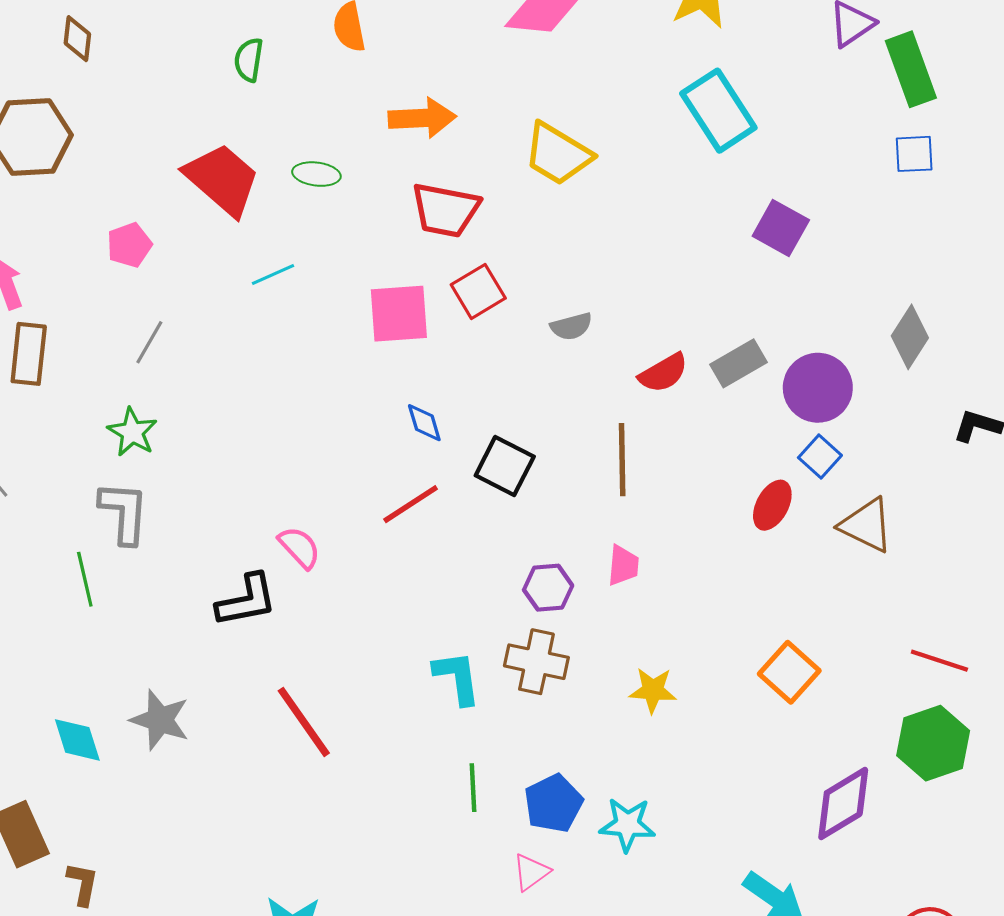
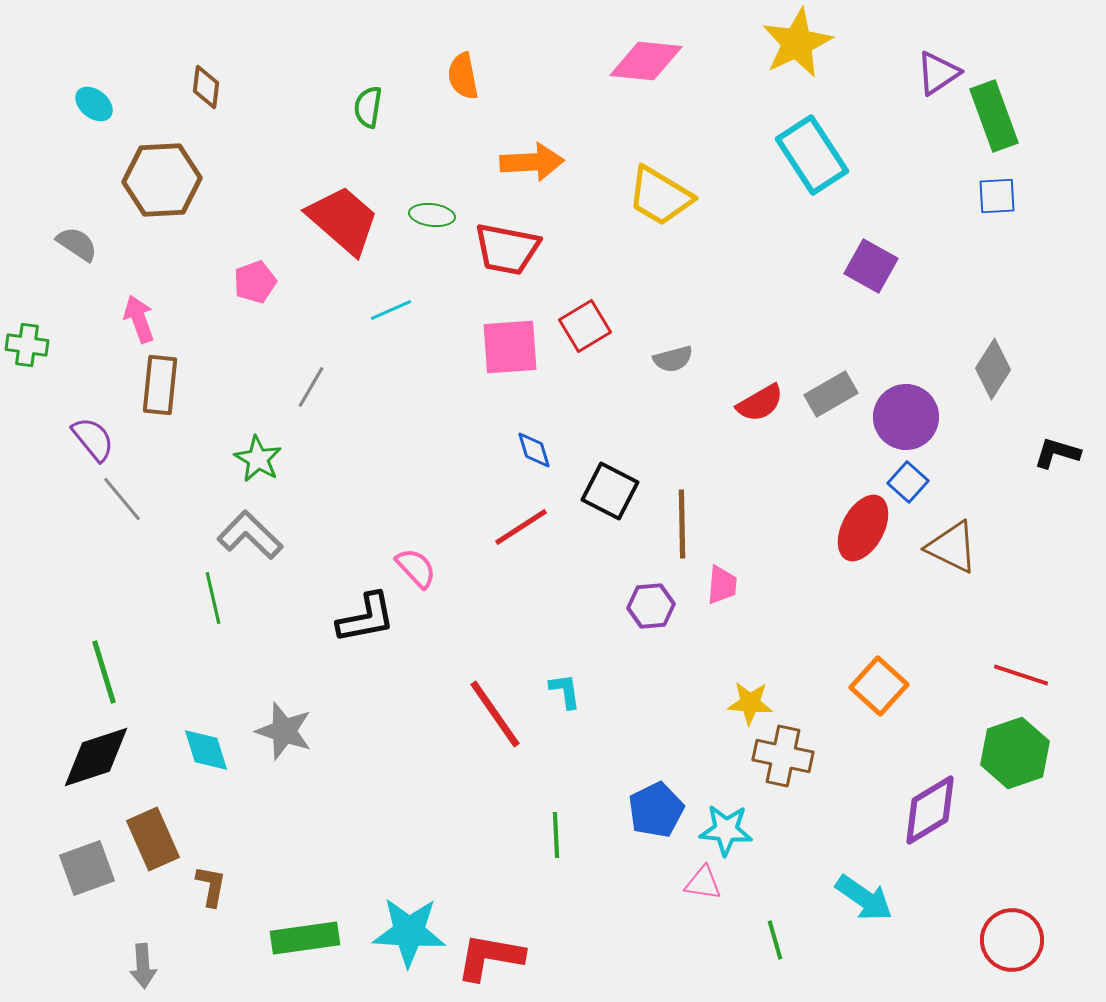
red trapezoid: (445, 210) -> (507, 249), moved
gray line: (149, 342) -> (311, 387), moved
brown line: (622, 460) -> (682, 524), moved
red ellipse: (772, 505) -> (863, 528), size x1.4
gray L-shape: (124, 513) -> (250, 535), turned -50
brown cross: (536, 662) -> (783, 756), moved
cyan L-shape: (457, 678) -> (565, 691), size x0.7
red line: (304, 722) -> (495, 714), moved
green line: (473, 788) -> (556, 835), moved
pink triangle: (531, 872) -> (703, 883), moved, turned 45

